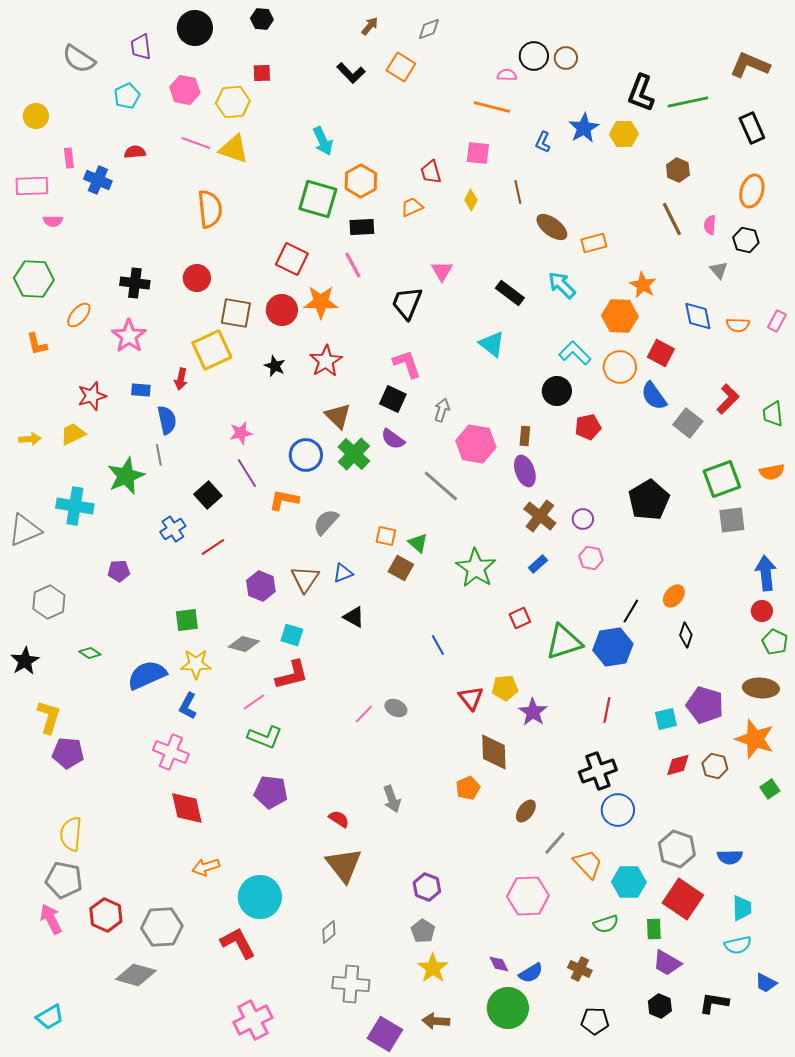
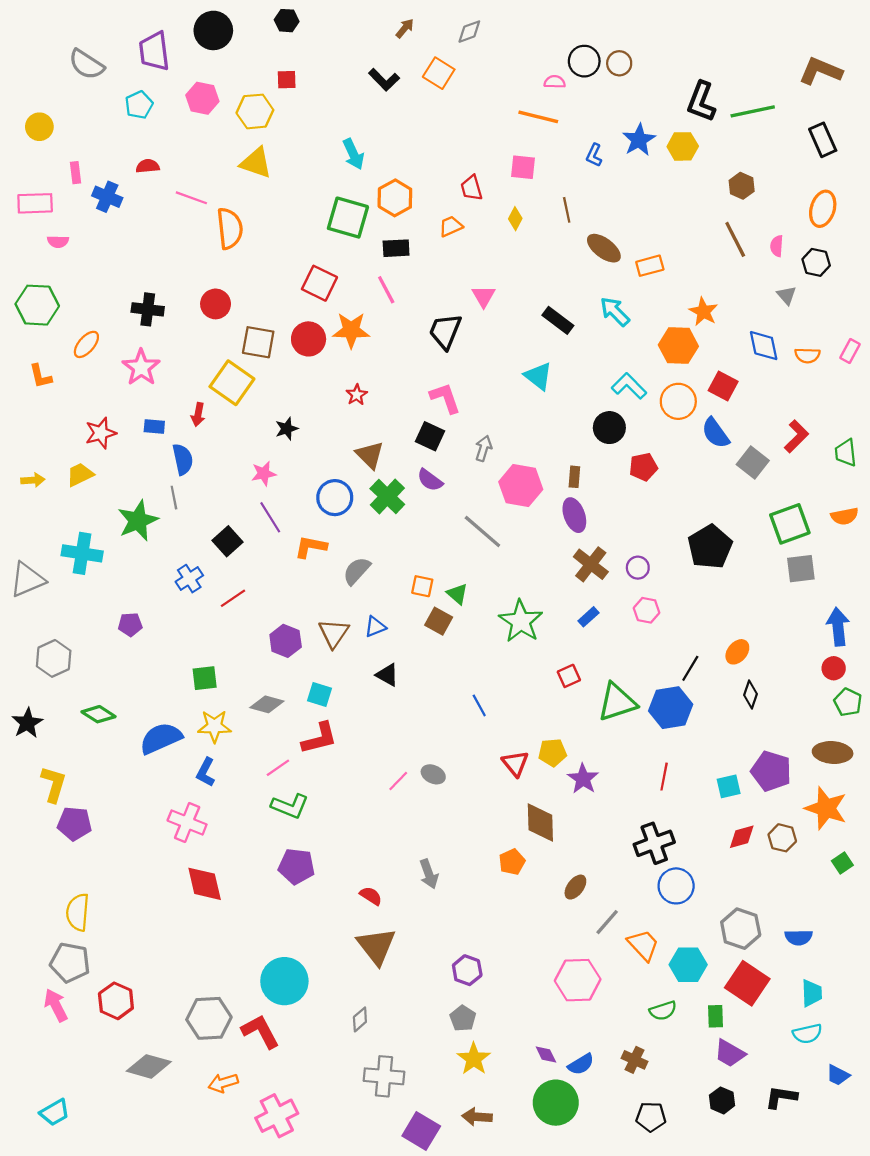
purple trapezoid: (141, 47) -> (154, 51), size x1.4
pink line: (196, 143) -> (191, 198), moved
yellow square: (212, 350) -> (232, 383), turned -30
red star: (326, 361) -> (357, 395), size x0.6
black star: (275, 366) -> (287, 429), moved, turned 30
green diamond: (90, 653) -> (98, 714), size x1.4
orange arrow: (206, 867) -> (223, 1083), moved
gray hexagon: (162, 927) -> (209, 1018), moved

